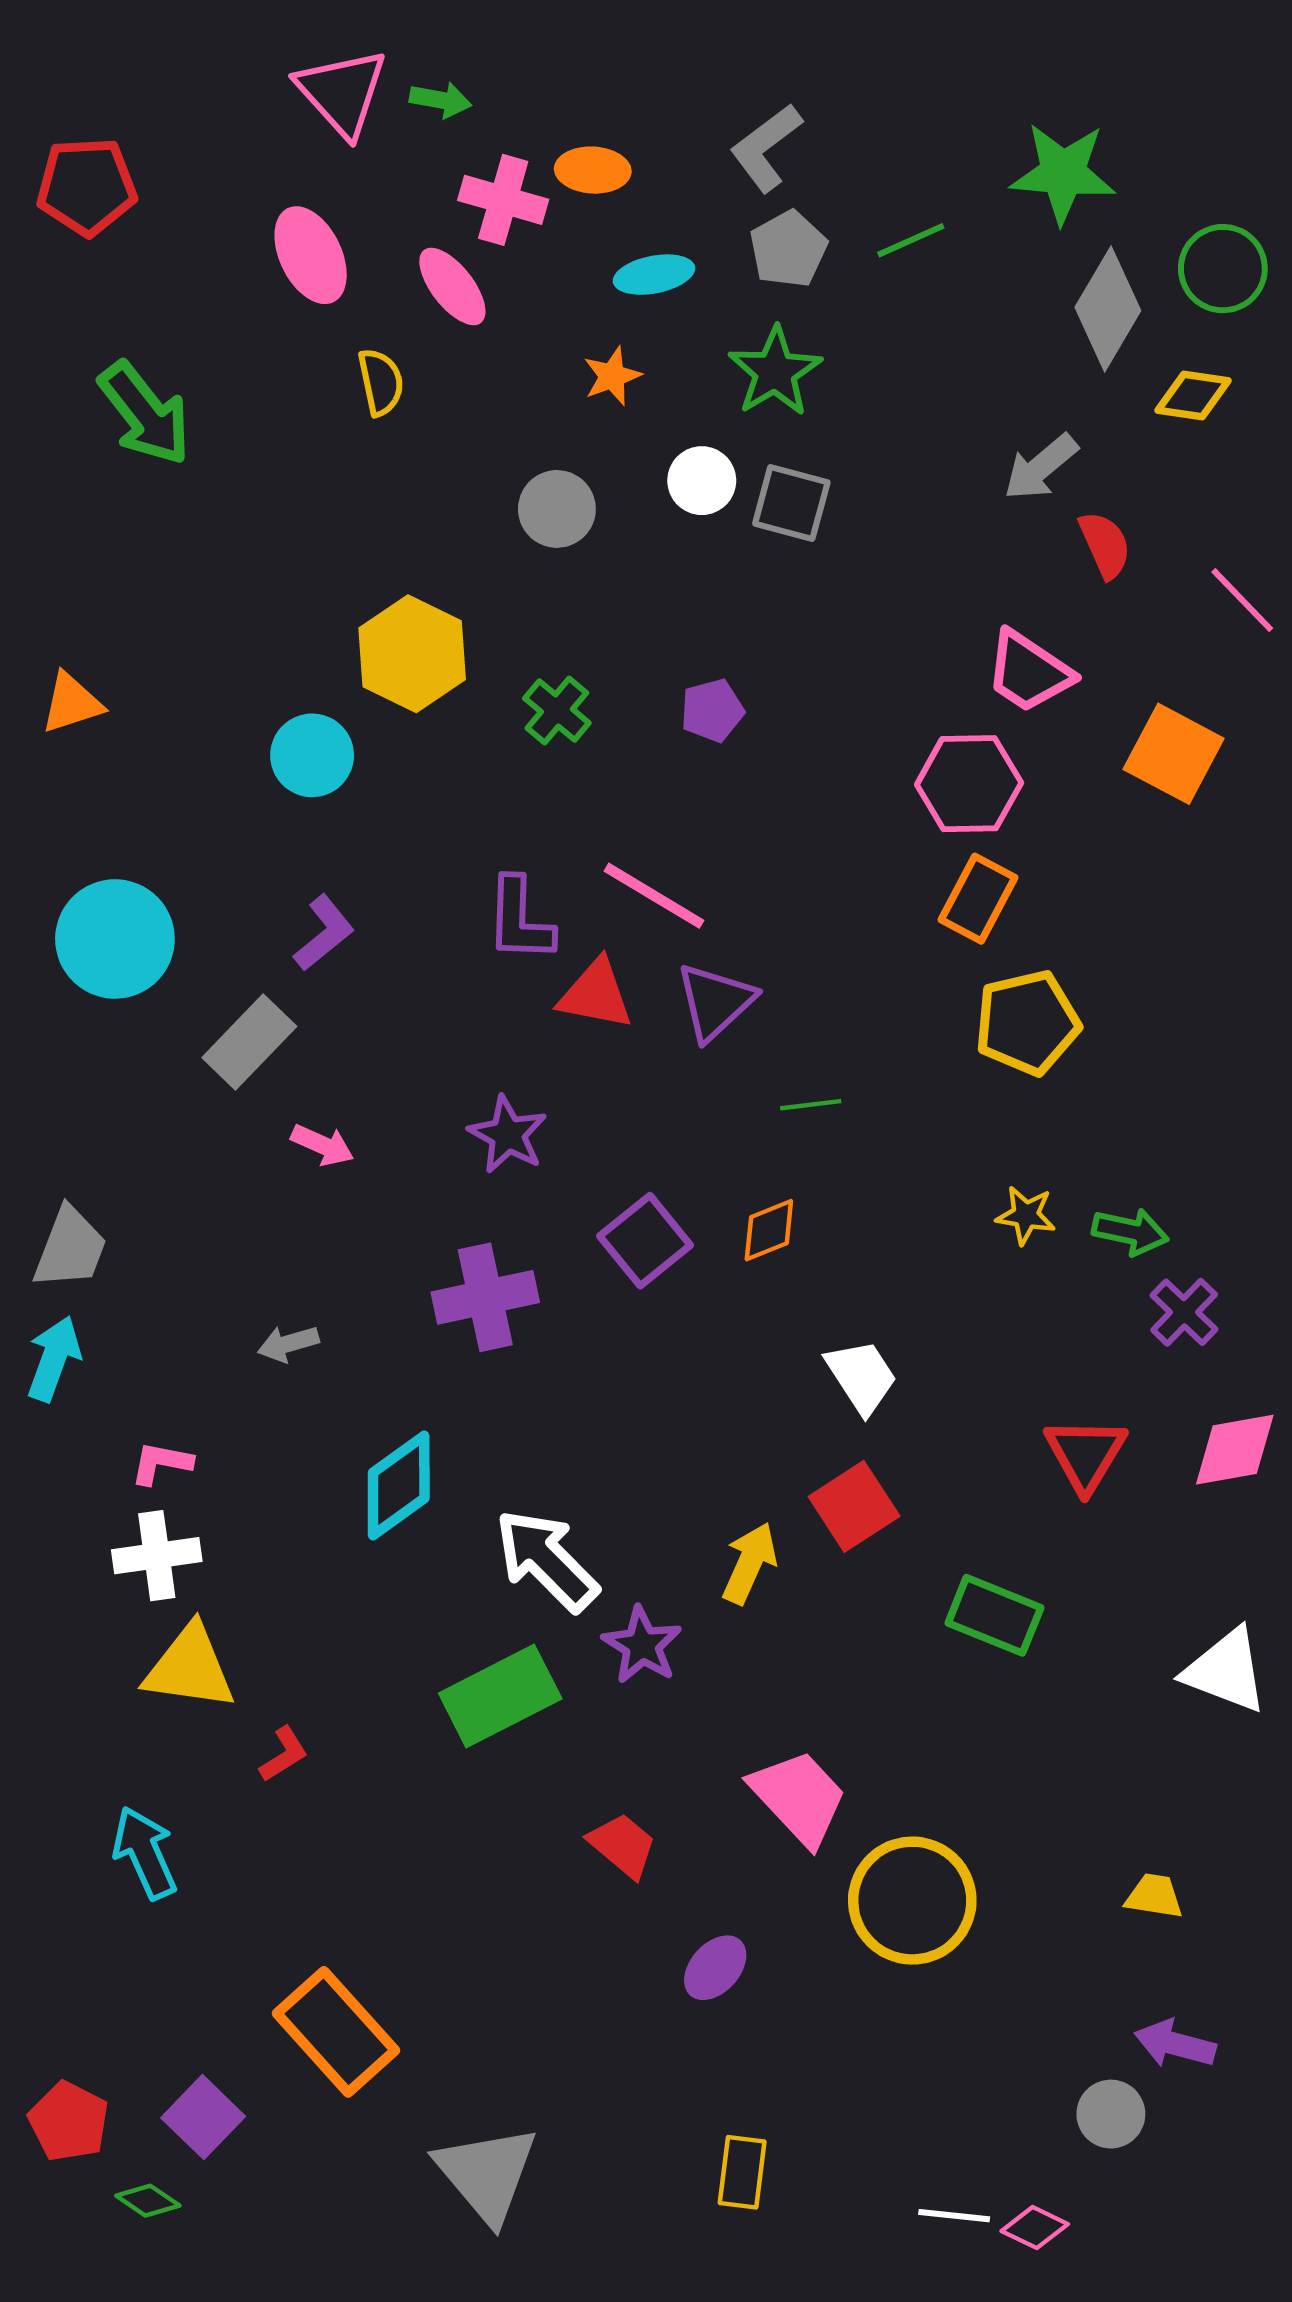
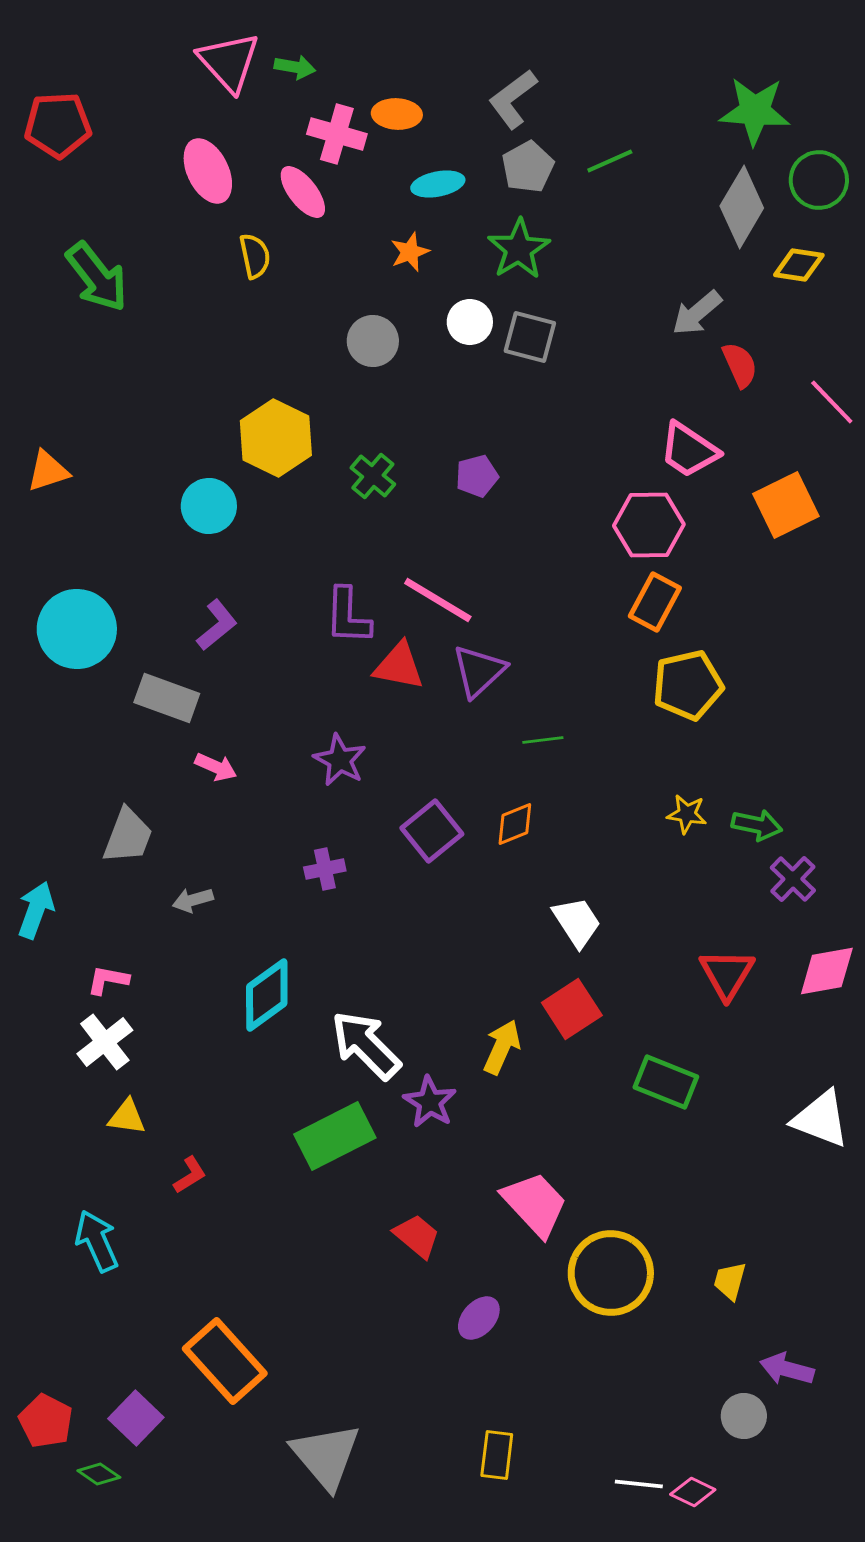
green star: (1063, 173) -> (755, 111), moved
orange square: (1174, 754) -> (786, 505), turned 36
gray rectangle: (249, 1042) -> (167, 698), turned 66
gray trapezoid: (70, 1248) -> (128, 836), moved
purple cross: (485, 1297) -> (325, 869), size x0.6
white cross: (157, 1556) -> (105, 1042), turned -30
yellow triangle: (190, 1668) -> (127, 1117), size x0.6
yellow trapezoid: (1154, 1896) -> (730, 1281), moved, turned -84

